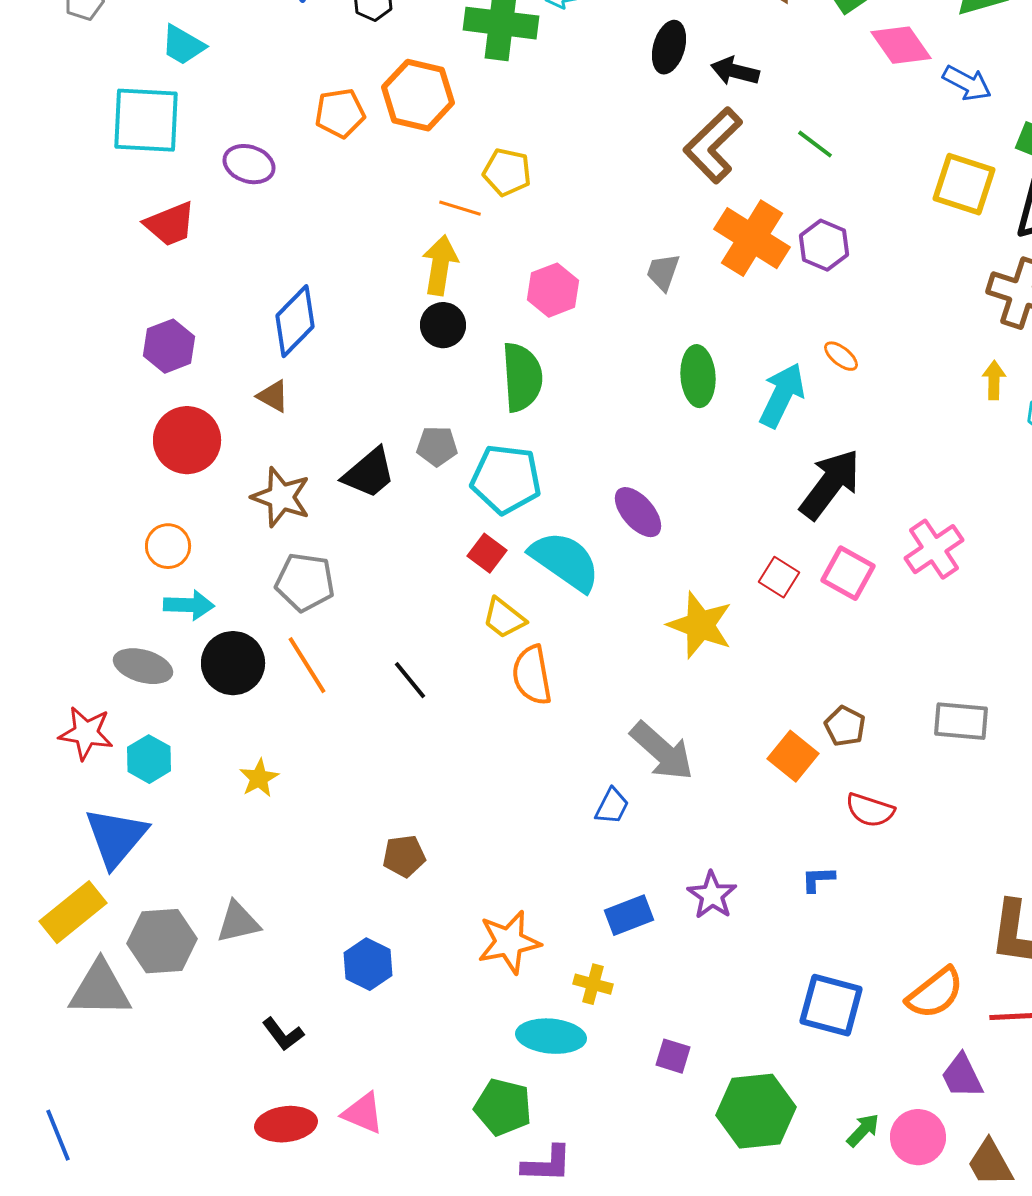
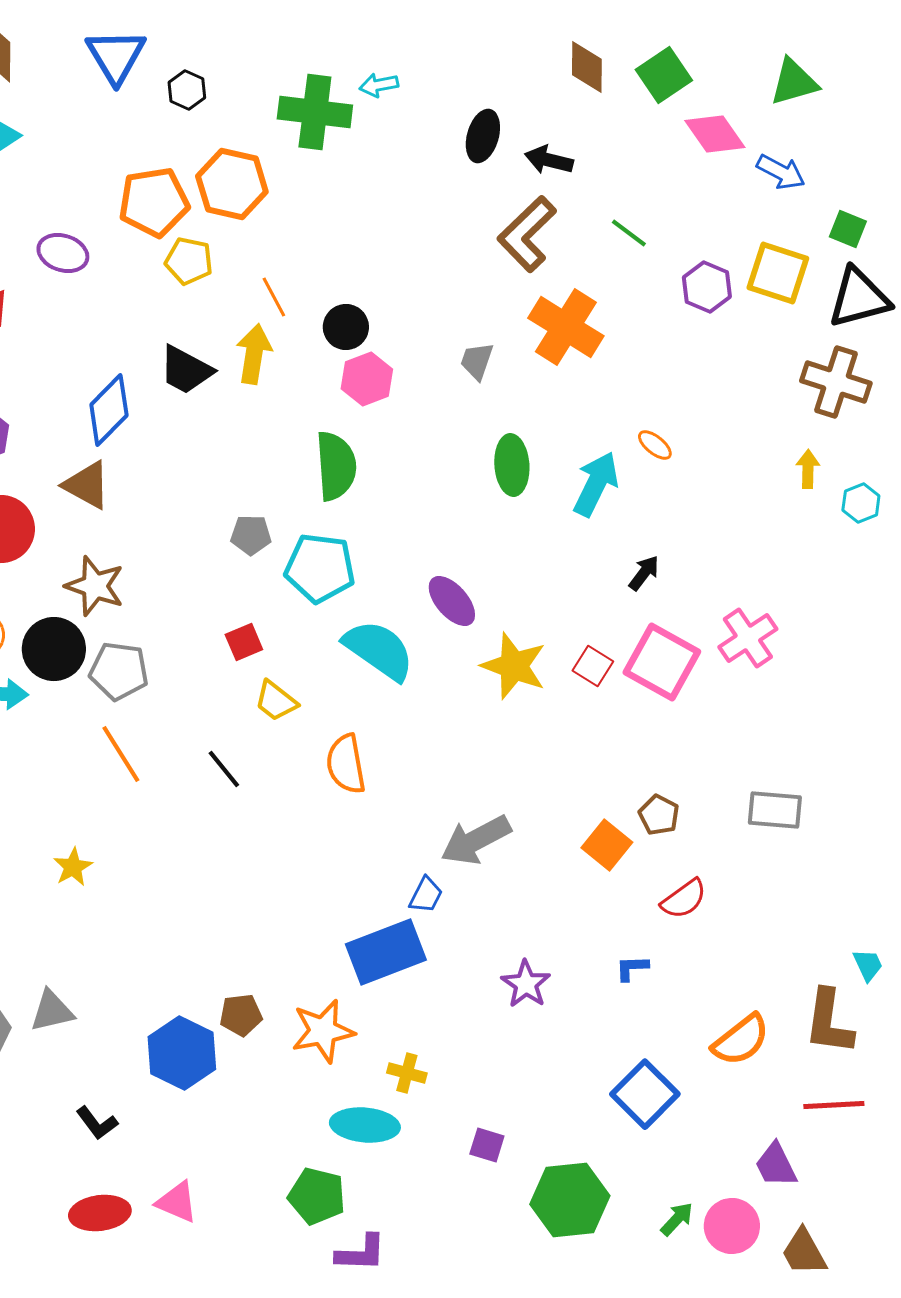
orange pentagon: (340, 113) -> (154, 202), size x1.4
yellow pentagon: (507, 172) -> (189, 261), moved
orange line: (460, 208) -> (274, 297), turned 45
purple hexagon: (824, 245) -> (707, 287), moved
black circle: (443, 325) -> (346, 327), moved
brown triangle: (273, 396) -> (87, 485), size x1.5
black trapezoid: (369, 473) -> (186, 370), moved, turned 68
black arrow: (830, 484) -> (644, 573), size x0.5
red square: (487, 553) -> (244, 642), moved, turned 30
pink square: (848, 573) -> (662, 662), size x1.4
yellow trapezoid: (504, 618) -> (276, 701), moved
yellow star: (700, 625) -> (514, 666), moved
black circle: (233, 663) -> (54, 649), moved
gray arrow: (662, 751) -> (476, 840), turned 110
red semicircle: (870, 810) -> (684, 899), turned -54
brown pentagon: (404, 856) -> (241, 1015), moved
blue rectangle: (629, 915) -> (386, 952), moved, size x1.6
blue hexagon: (368, 964) -> (182, 1053), size x1.4
orange semicircle: (935, 993) -> (741, 1040), moved
blue square: (831, 1005) -> (645, 1094), turned 30

